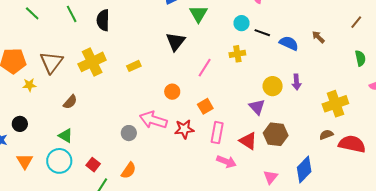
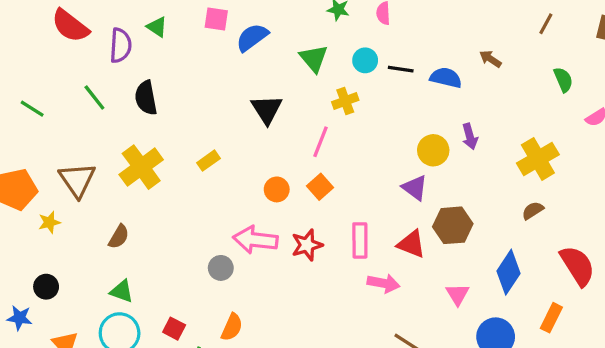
green triangle: (198, 14) -> (314, 58), moved
yellow cross: (237, 54) -> (345, 101), moved
orange square: (205, 106) -> (320, 187), moved
red semicircle: (352, 144) -> (577, 266), moved, turned 56

